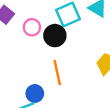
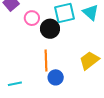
blue circle: (35, 94) -> (56, 77), moved

